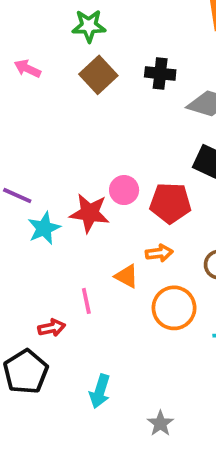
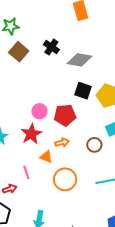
black cross: (160, 73) -> (51, 47), turned 35
red star: (90, 213) -> (31, 134), moved, turned -30
orange circle: (174, 308) -> (65, 179), moved

